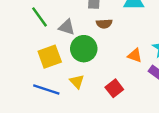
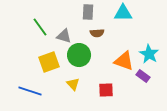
orange triangle: (135, 55) -> (124, 61), size x1.5
red square: (114, 88) -> (106, 90), turned 35
blue line: (46, 89) -> (30, 91), moved

